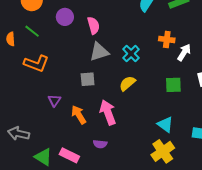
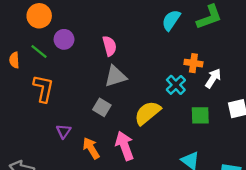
purple circle: (65, 17) -> (64, 39), moved
cyan cross: (131, 54) -> (176, 85), moved
orange L-shape: (36, 63) -> (43, 89), turned -100
gray square: (88, 79) -> (102, 107), turned 35
yellow semicircle: (127, 83) -> (148, 113), size x1.4

